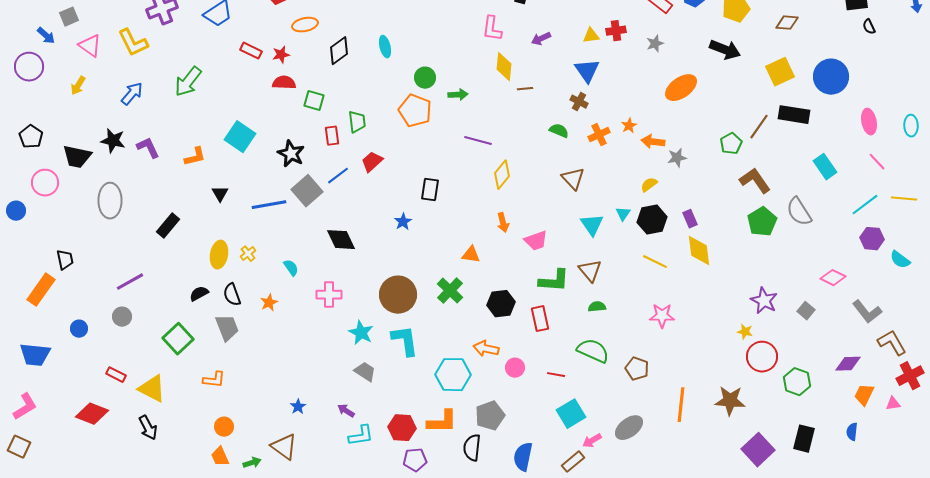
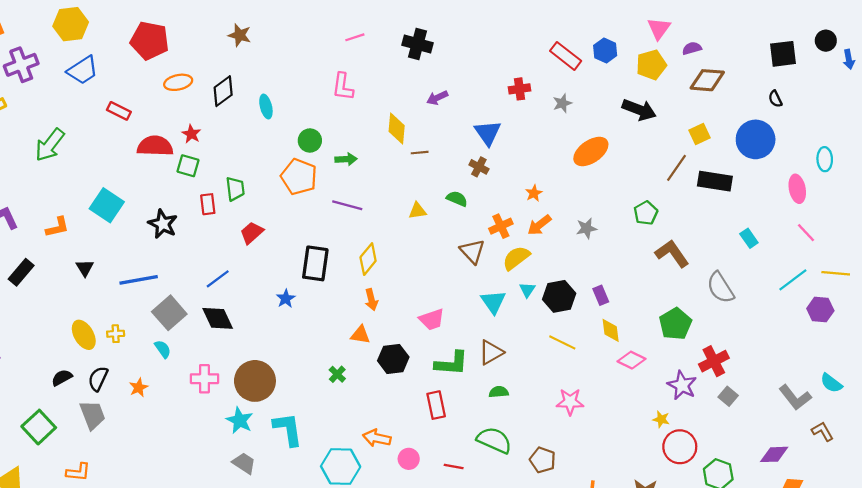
brown diamond: (787, 23) -> (707, 80), size x1.4
black semicircle: (869, 27) -> (775, 99), moved
pink L-shape: (492, 29) -> (343, 87), moved
yellow triangle: (591, 36) -> (417, 211), moved
black diamond: (339, 51) -> (223, 91), moved
red star: (281, 55) -> (191, 134), moved, turned -30
yellow square: (780, 72) -> (700, 134), size x0.7
red semicircle: (284, 83) -> (155, 146), size x1.4
cyan ellipse: (911, 126) -> (825, 159), moved
brown line: (759, 127) -> (677, 168), moved
orange cross: (599, 135) -> (501, 226), moved
purple line: (478, 141) -> (347, 205), moved
orange arrow: (653, 142) -> (539, 225), moved, turned -45
cyan rectangle: (825, 167) -> (749, 238), size x0.7
yellow diamond: (502, 175) -> (368, 259), moved
blue line: (338, 176) -> (218, 279), moved
yellow semicircle: (649, 185) -> (516, 258), moved, size x1.5
black rectangle: (430, 190) -> (315, 263), size x1.4
gray square: (307, 191) -> (169, 313), moved
green pentagon: (762, 222) -> (675, 324), moved
orange arrow: (503, 223) -> (371, 300), moved
black rectangle: (168, 226) -> (21, 272), moved
purple hexagon: (872, 239) -> (820, 310), moved
yellow diamond: (699, 251) -> (611, 330), size x0.7
yellow cross: (248, 254) -> (116, 334), turned 35
yellow ellipse: (219, 255) -> (84, 335), turned -40
cyan semicircle: (900, 260) -> (831, 383), moved
brown triangle: (590, 271) -> (491, 352), turned 40
pink diamond: (833, 278) -> (631, 360), moved
green cross: (450, 291) -> (337, 374), size x0.6
black semicircle: (232, 295) -> (98, 379), turned 45
brown circle: (398, 295) -> (255, 381), moved
black hexagon: (501, 304) -> (393, 359), moved
brown L-shape: (892, 343) -> (822, 431), size x0.7
red cross: (910, 376) -> (714, 361), moved

